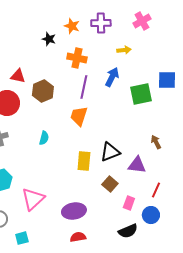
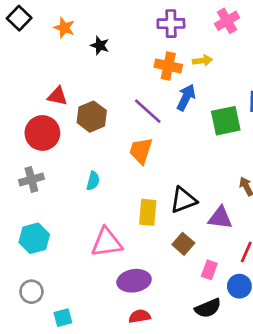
orange star: (72, 26) -> (64, 28), moved
orange cross: (77, 58) -> (168, 66), moved
purple line: (84, 87) -> (148, 111), turned -60
pink triangle: (33, 199) -> (107, 242), moved, turned 35

